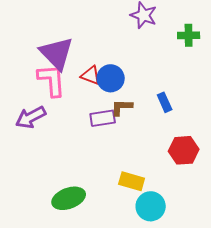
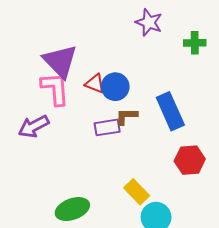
blue rectangle: (165, 102) -> (170, 111), size x1.8
yellow rectangle: (132, 181) -> (137, 192), turned 30

